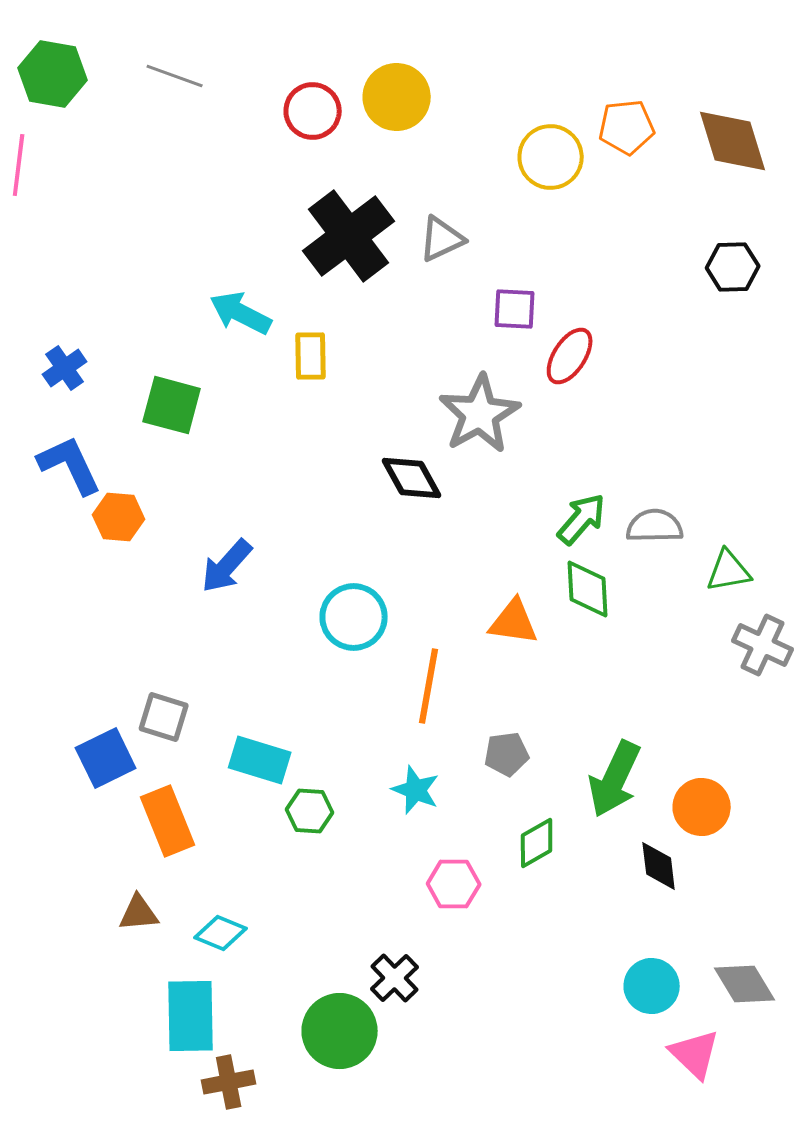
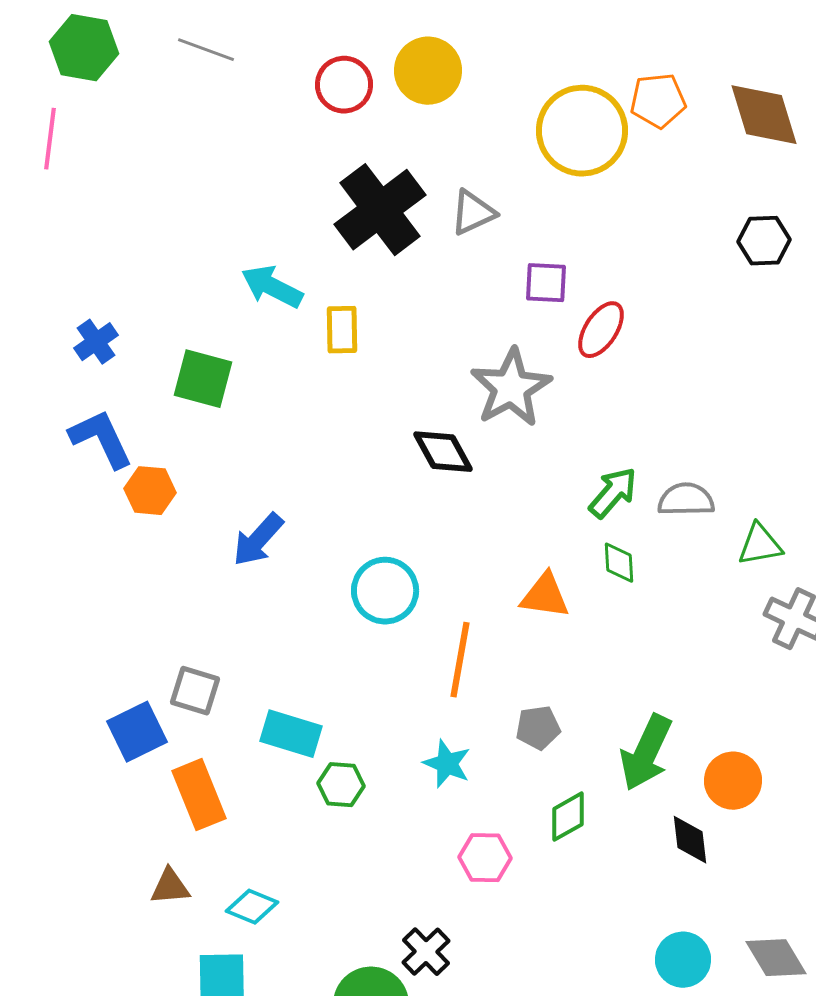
yellow circle: (551, 157) -> (582, 131), size x1.4
green diamond: (588, 589) -> (619, 563), size x0.7

